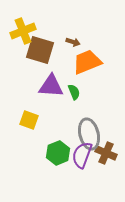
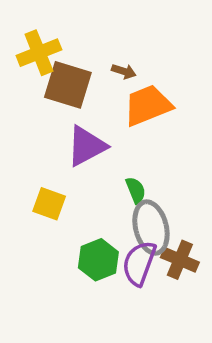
purple triangle: (51, 86) -> (86, 146), turned -32
green semicircle: (74, 92) -> (136, 190), moved

